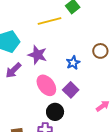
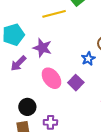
blue star: (73, 63) -> (88, 59), moved
black circle: (55, 112) -> (27, 107), moved

